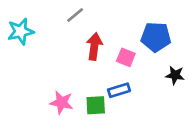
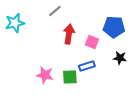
black star: (175, 75) -> (120, 58), moved

